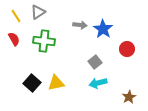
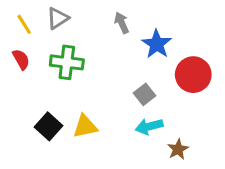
gray arrow: (80, 25) -> (122, 23), moved, turned -120
red circle: (127, 49) -> (193, 75), size x1.5
brown star: (129, 97) -> (178, 149), moved

